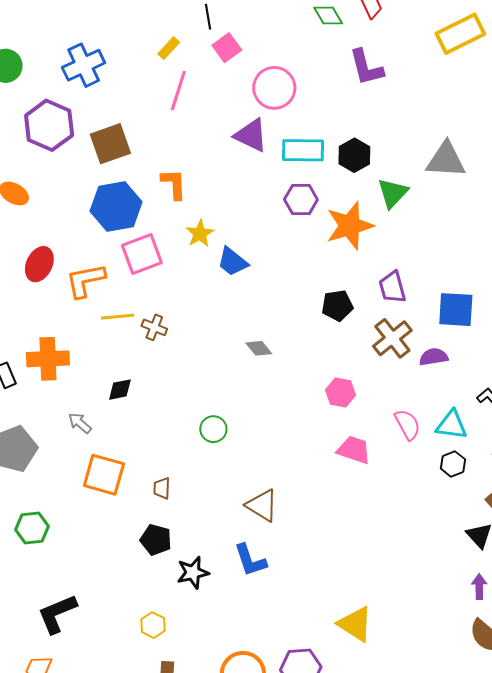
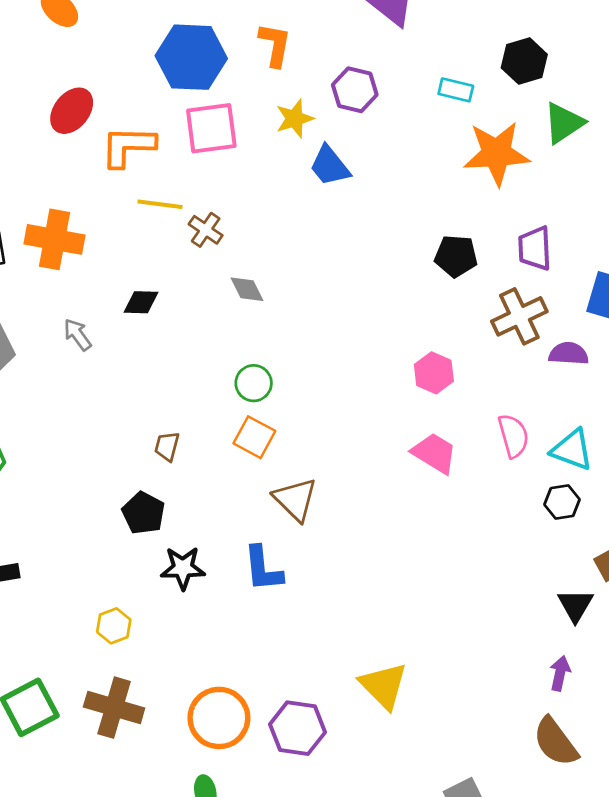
cyan rectangle: (303, 150) -> (456, 90), moved, size x0.6
purple hexagon: (301, 199) -> (355, 90), moved
gray diamond: (259, 348) -> (247, 289), moved
orange square: (104, 475) -> (254, 437), moved, size x0.7

